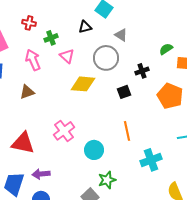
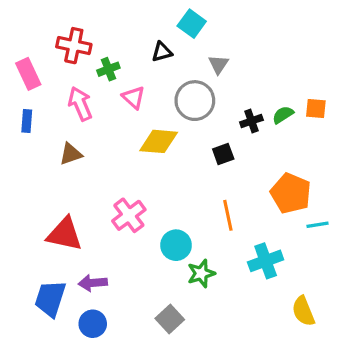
red cross: (29, 23) -> (74, 46), size x1.5
gray triangle: (121, 35) -> (218, 64), turned 32
green semicircle: (166, 49) -> (283, 115), moved
orange pentagon: (170, 96) -> (291, 193), moved
green star: (107, 180) -> (201, 273), moved

